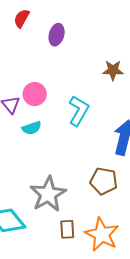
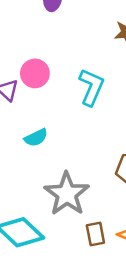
cyan semicircle: (32, 128) -> (36, 138), moved

